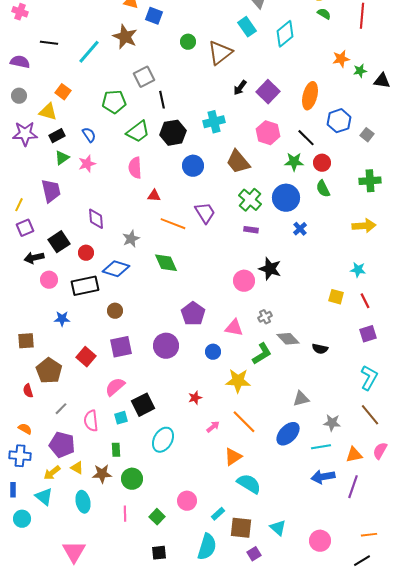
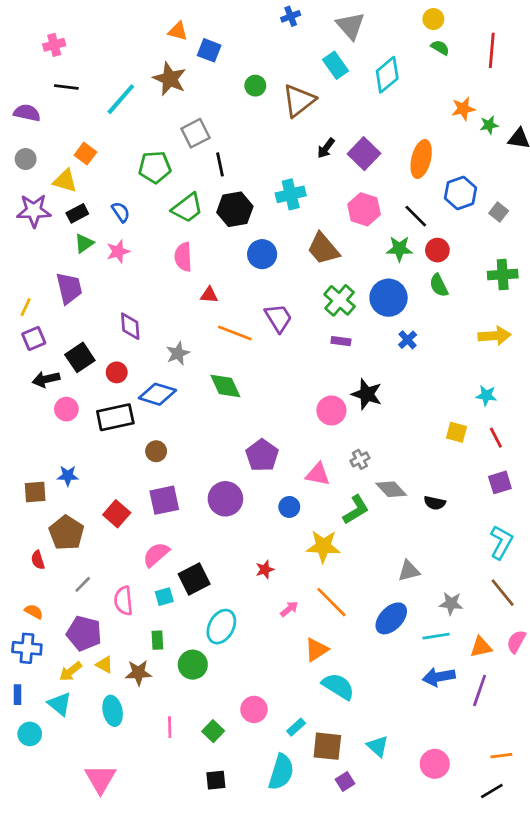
pink cross: (20, 12) -> (54, 45), moved, turned -35
blue star: (62, 319) -> (68, 476), moved
green circle: (132, 479) -> (193, 665), moved

